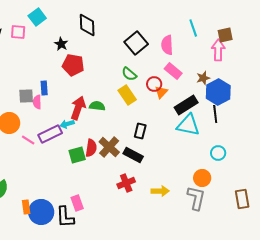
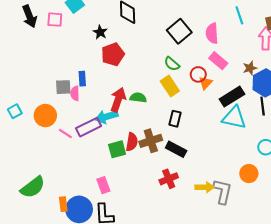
red pentagon: (73, 65) -> (113, 54), turned -30
cyan arrow: (67, 124) -> (107, 117), size x1.5
black rectangle: (140, 131) -> (175, 119), moved
brown cross: (109, 147) -> (151, 141), turned 30
gray L-shape: (196, 198) -> (222, 191), moved
pink rectangle: (77, 203) -> (103, 185), moved

